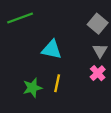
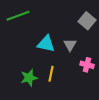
gray triangle: (100, 51) -> (70, 45), moved
pink cross: (98, 73) -> (87, 65), turned -32

